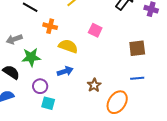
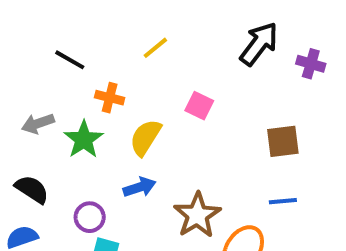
yellow semicircle: (68, 46) -> (145, 137), turned -78
green star: (31, 57) -> (84, 139), moved, turned -30
brown star: (94, 85) -> (197, 215), size x1.6

